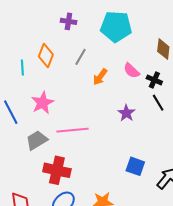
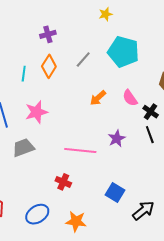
purple cross: (68, 21) -> (48, 34), moved, turned -35
gray line: (80, 57) -> (83, 59), moved
pink line: (72, 130) -> (80, 150), moved
red cross: (57, 170) -> (63, 182), moved, size x0.6

